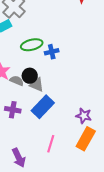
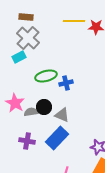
gray semicircle: (17, 81) -> (31, 112), turned -32
gray triangle: (37, 85) -> (62, 115), moved

